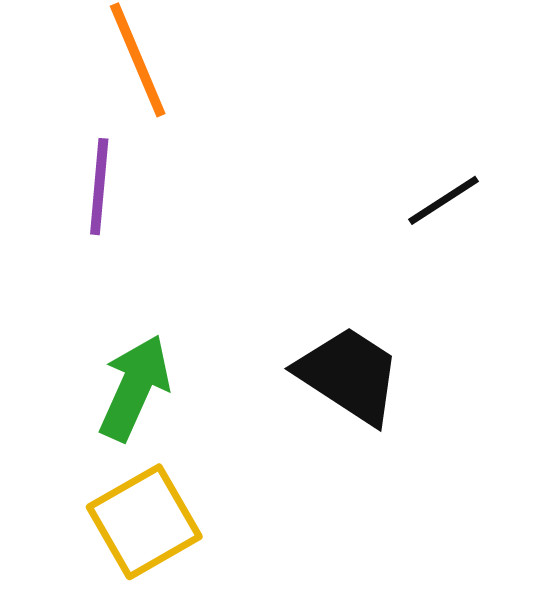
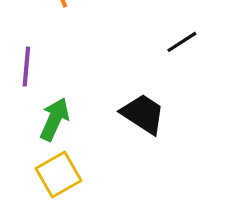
purple line: (99, 187) -> (26, 67), moved

